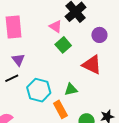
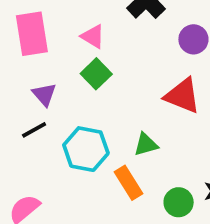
pink triangle: (56, 27) -> (93, 36), moved
green square: (63, 45) -> (96, 74), moved

